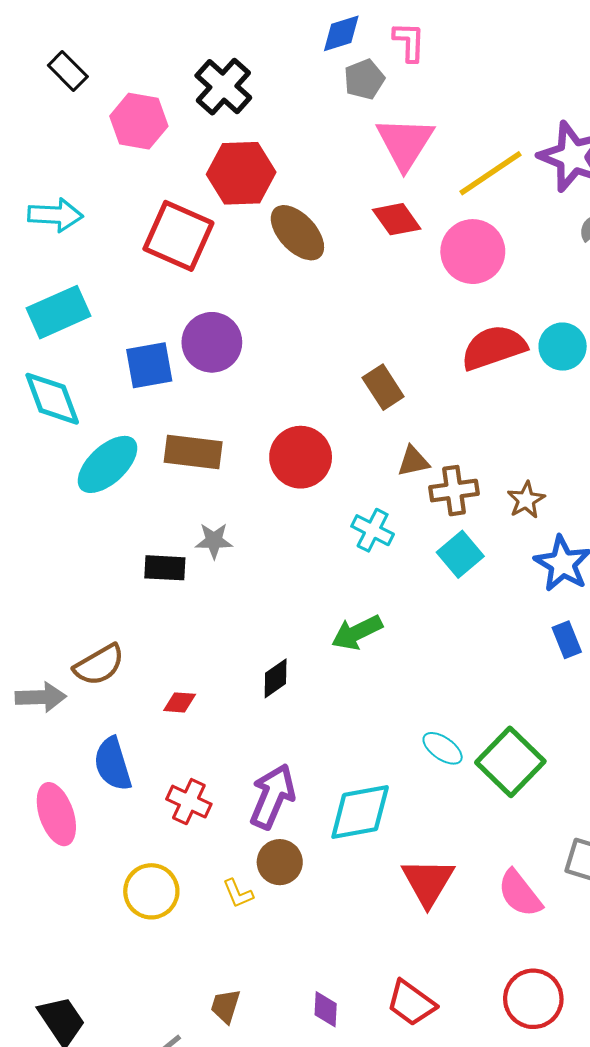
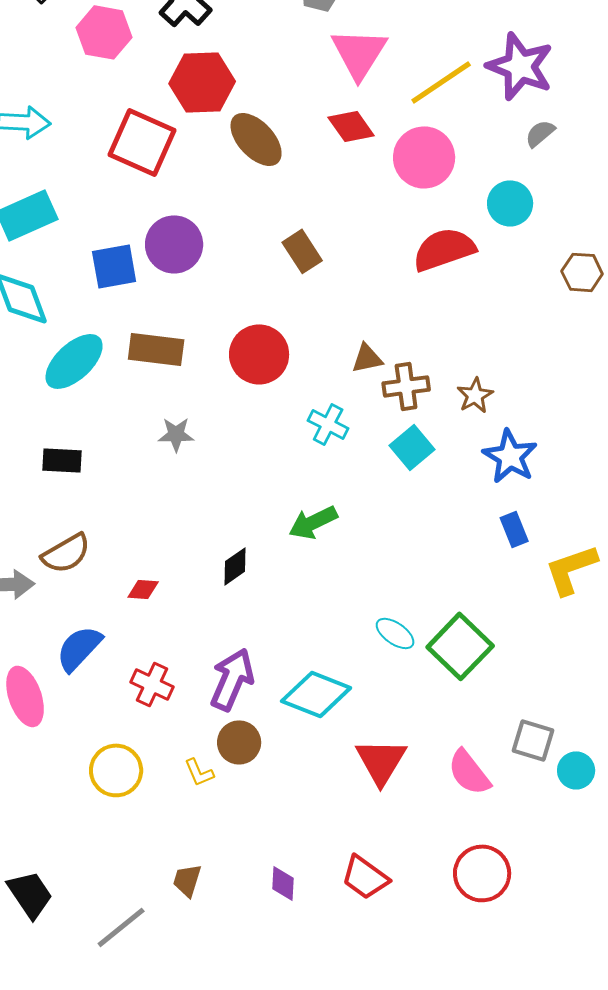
cyan circle: (563, 347) -> (510, 203), moved
brown rectangle: (383, 387) -> (302, 251), moved
black rectangle: (165, 568) -> (62, 460), moved
blue semicircle: (113, 764) -> (79, 648), turned 60
cyan diamond: (360, 812) -> (316, 694), turned 32

